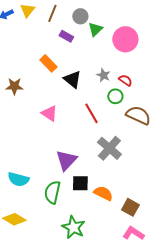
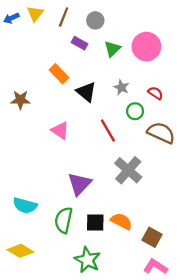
green triangle: (95, 29) -> (112, 49), moved
red semicircle: (125, 80) -> (155, 93), moved
black square: (80, 183) -> (95, 222), moved

